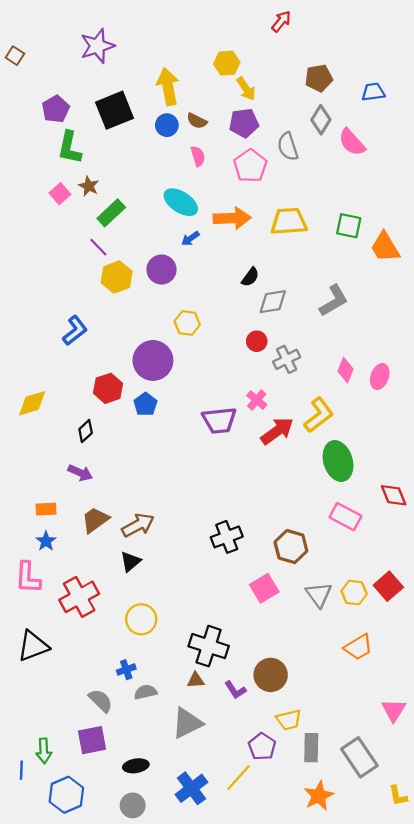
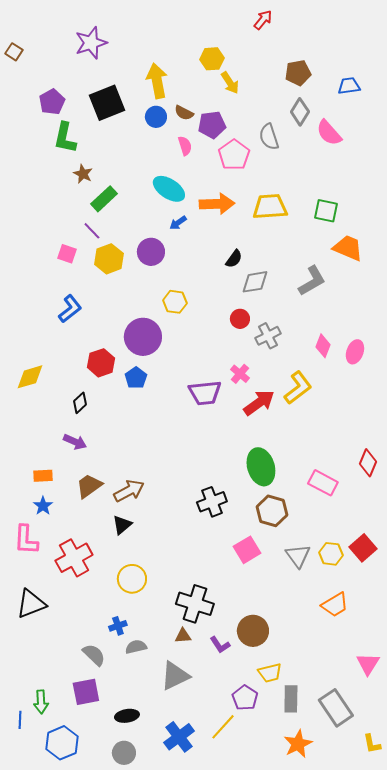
purple pentagon: (244, 123) -> (212, 125), moved
pink square: (60, 194) -> (67, 254), moved, turned -30
orange trapezoid: (385, 247) -> (348, 248), moved, turned 144
green ellipse: (338, 461) -> (261, 467), moved
red diamond: (394, 495) -> (368, 463), turned 44

